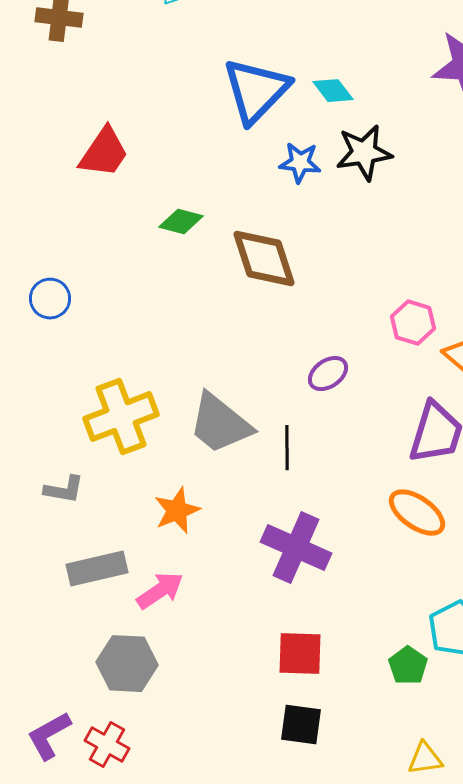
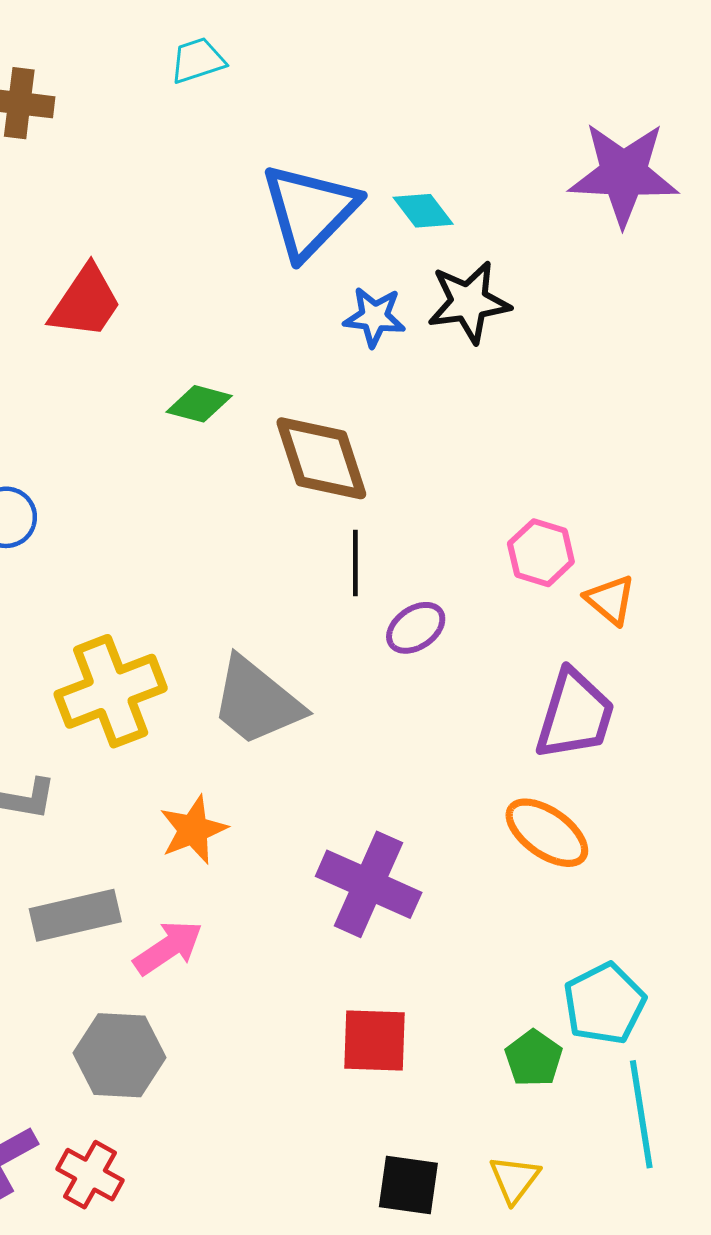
black line: (287, 448) -> (355, 563), moved
black square: (301, 725) -> (408, 1185), moved
yellow triangle: (425, 759) -> (514, 1179), moved, turned -45

